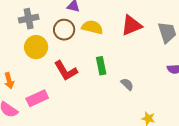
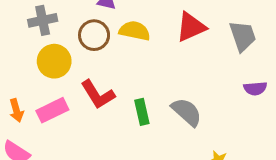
green rectangle: (101, 66) -> (142, 112), moved
gray semicircle: (127, 84) -> (187, 112), size x1.6
pink rectangle: (37, 98) -> (52, 110), moved

